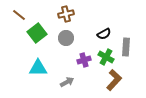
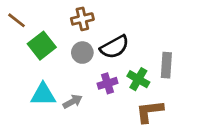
black semicircle: (104, 34) -> (115, 47), moved, size x1.5
brown L-shape: (114, 80) -> (150, 111), turned -140
gray arrow: (67, 82) -> (73, 102), moved

